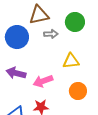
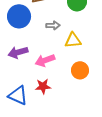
gray arrow: (51, 34) -> (53, 25), moved
purple arrow: (16, 73) -> (18, 52), turned -30

